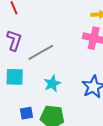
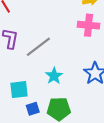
cyan square: (15, 77) -> (19, 90), moved

